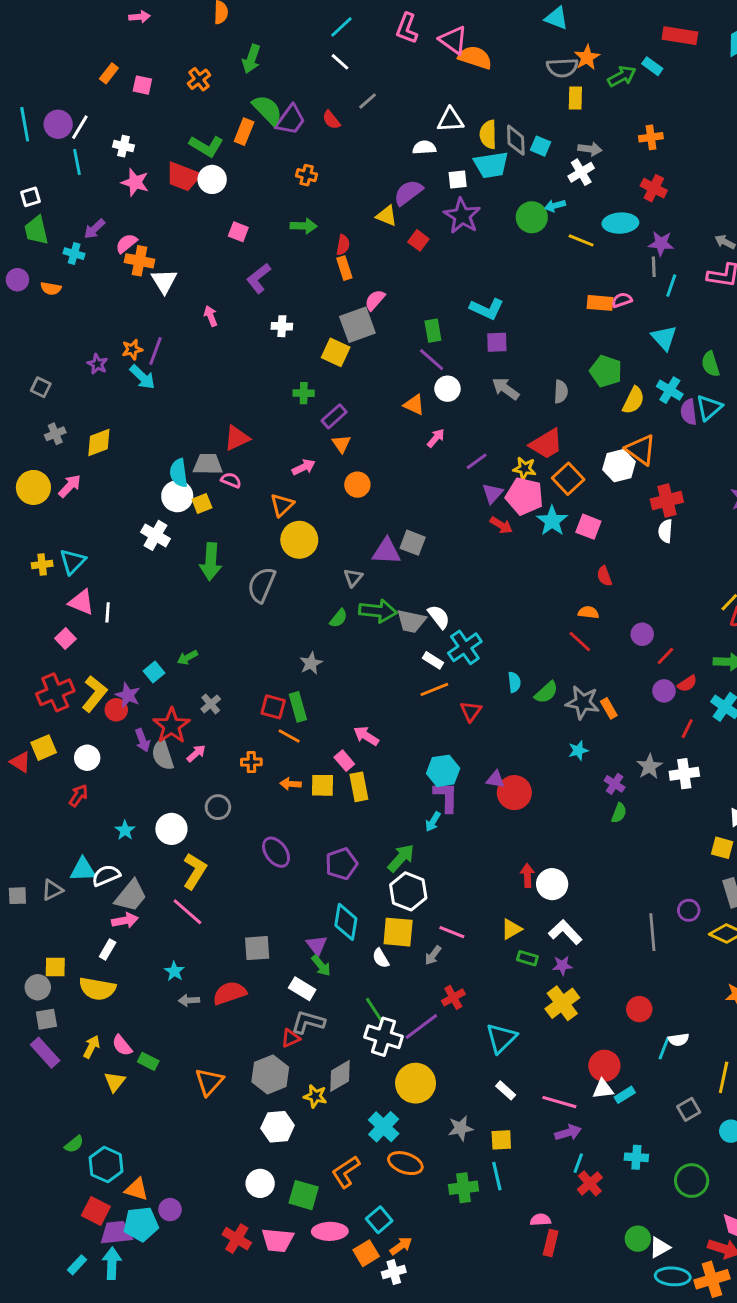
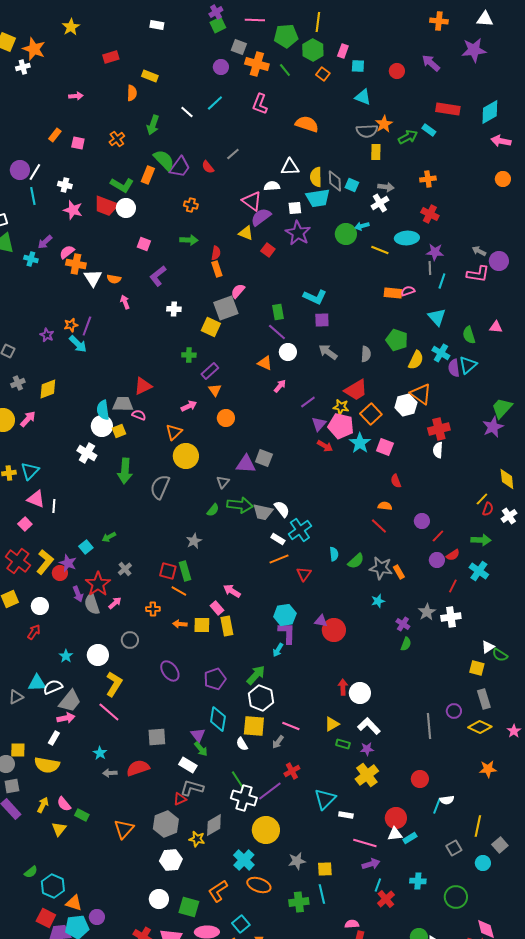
pink triangle: (453, 40) -> (252, 201), moved
white line: (340, 62) -> (187, 112), moved
orange semicircle: (51, 288) -> (114, 279), moved
red cross: (55, 692) -> (18, 561), turned -30
white rectangle: (506, 1090) -> (346, 815), moved, turned -32

